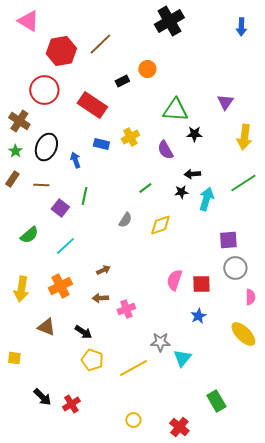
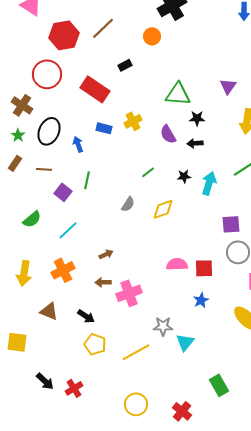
orange circle: (147, 69) -> (152, 36), moved
black arrow: (192, 174) -> (195, 143), moved
pink semicircle: (174, 280) -> (177, 264), turned 70
pink cross: (126, 309) -> (129, 293), size x1.4
yellow square: (14, 358) -> (17, 342), size x1.5
yellow circle: (133, 420) -> (136, 404), size x1.5

